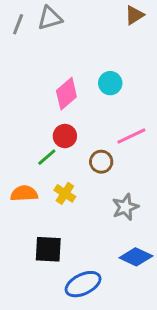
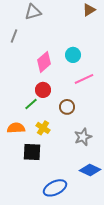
gray line: (18, 24) -> (14, 36), moved
pink line: (131, 136) -> (84, 79), moved
black square: (48, 249) -> (32, 152), moved

